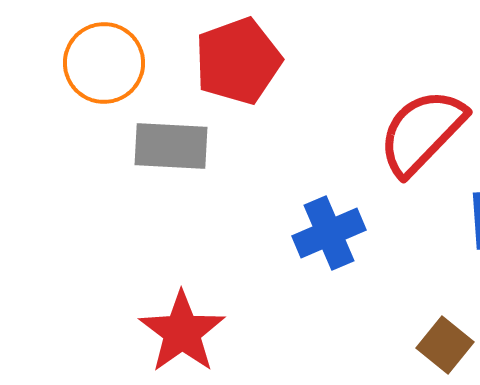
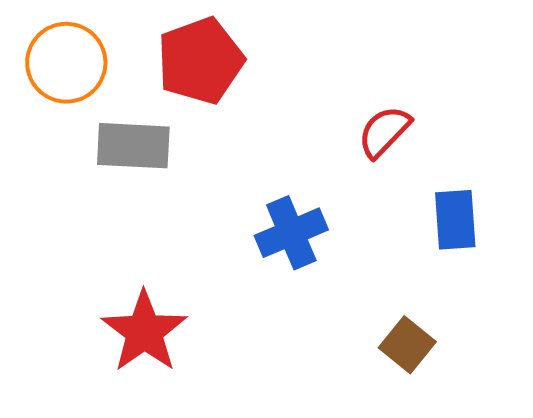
red semicircle: (422, 132) -> (384, 132), size x0.6

